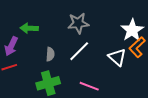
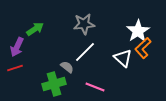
green arrow: (29, 28) -> (35, 29), turned 144
gray semicircle: (50, 54) -> (67, 67), moved, turned -56

